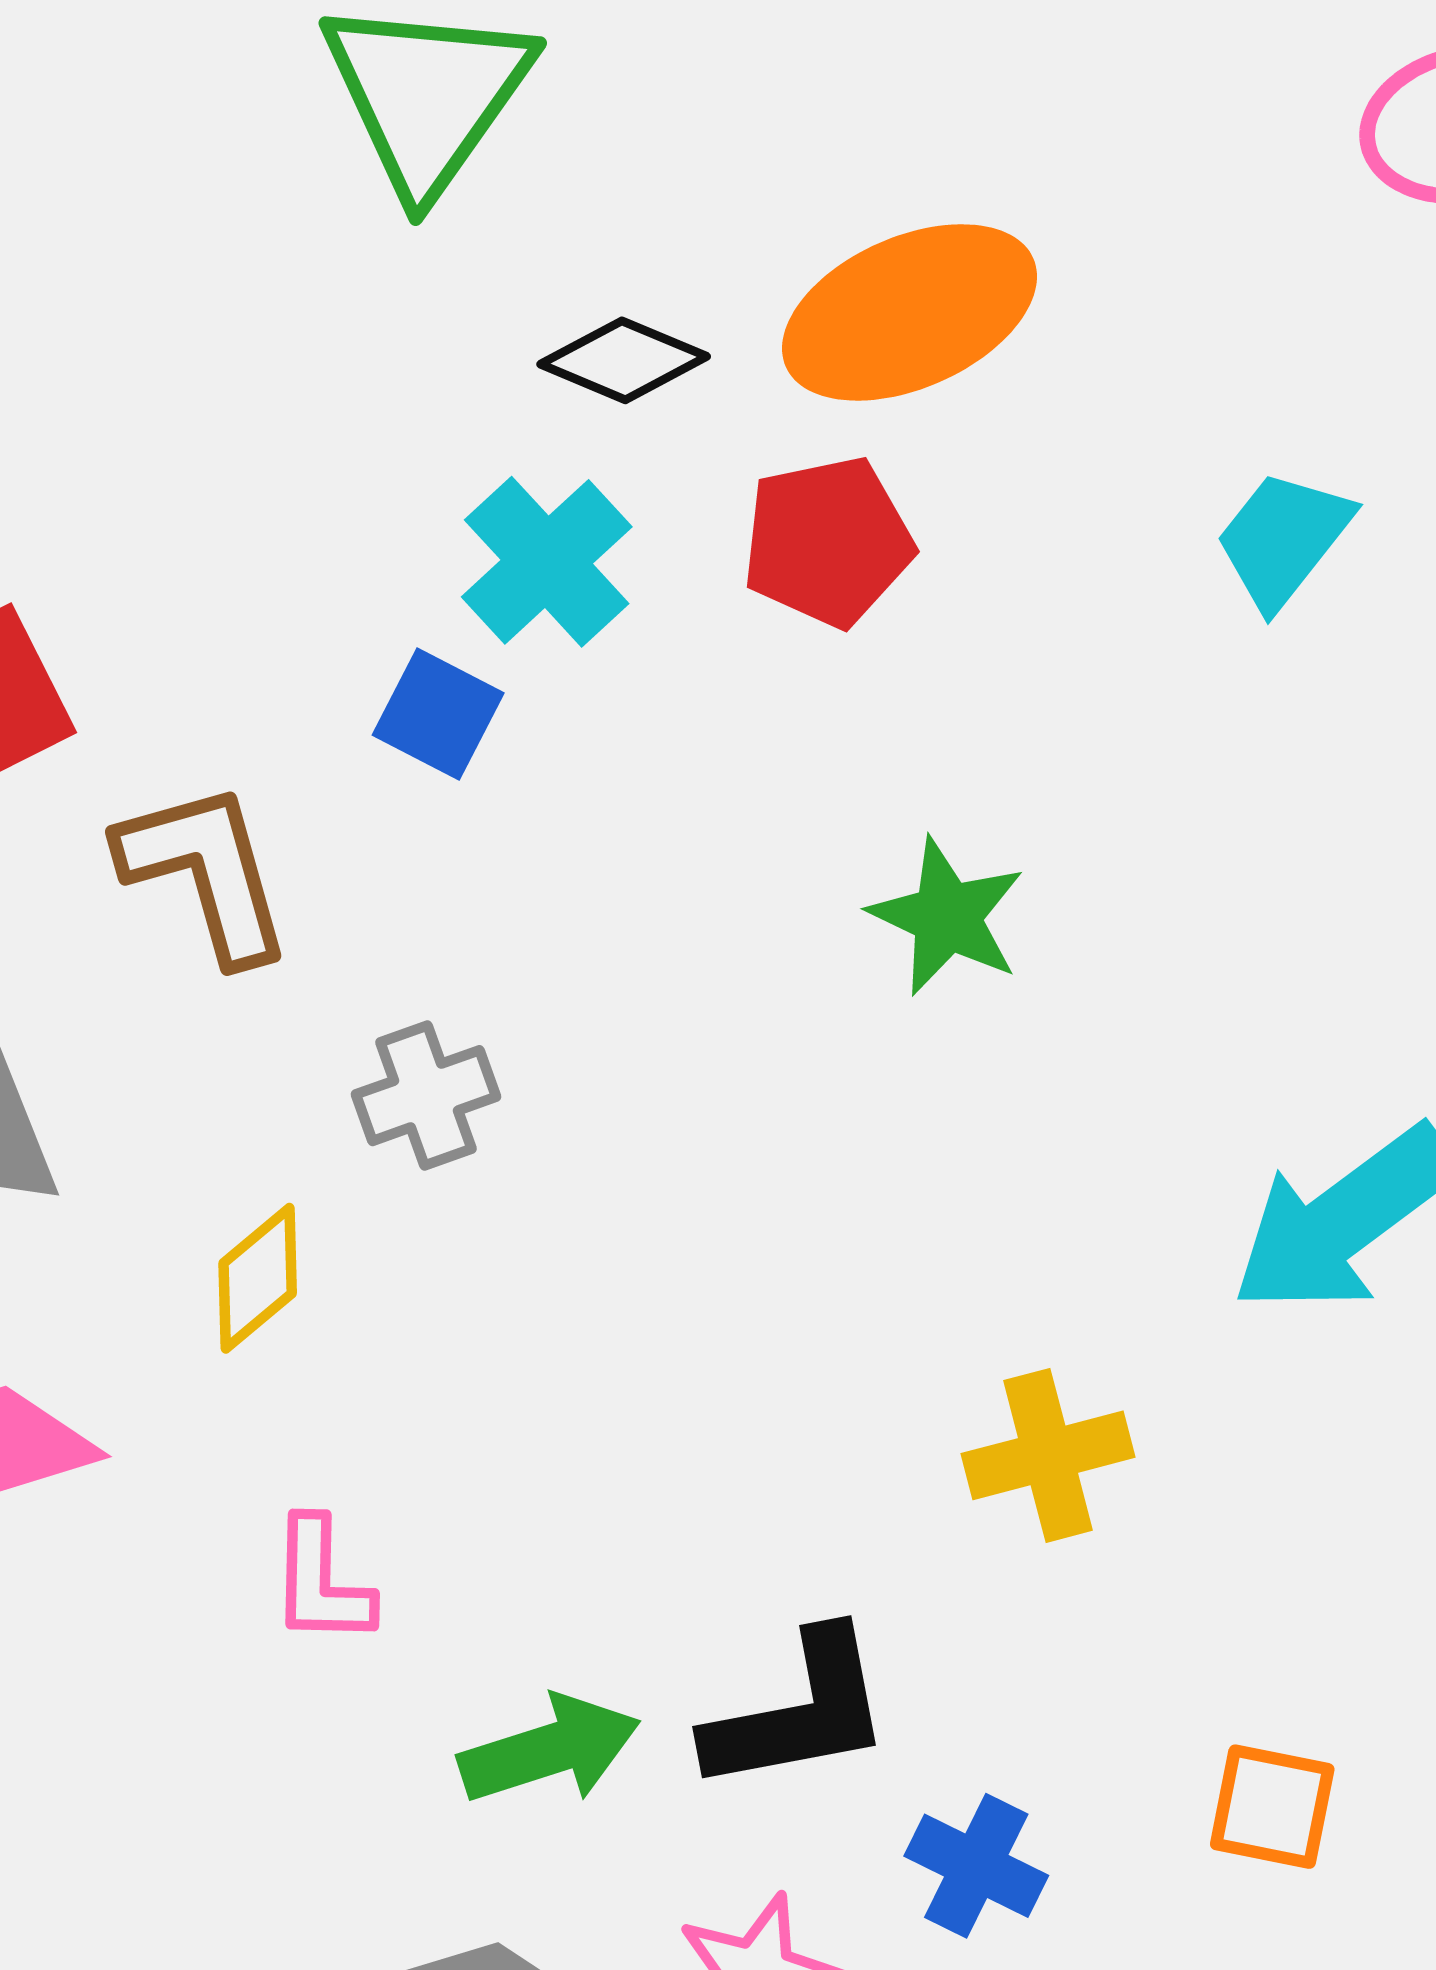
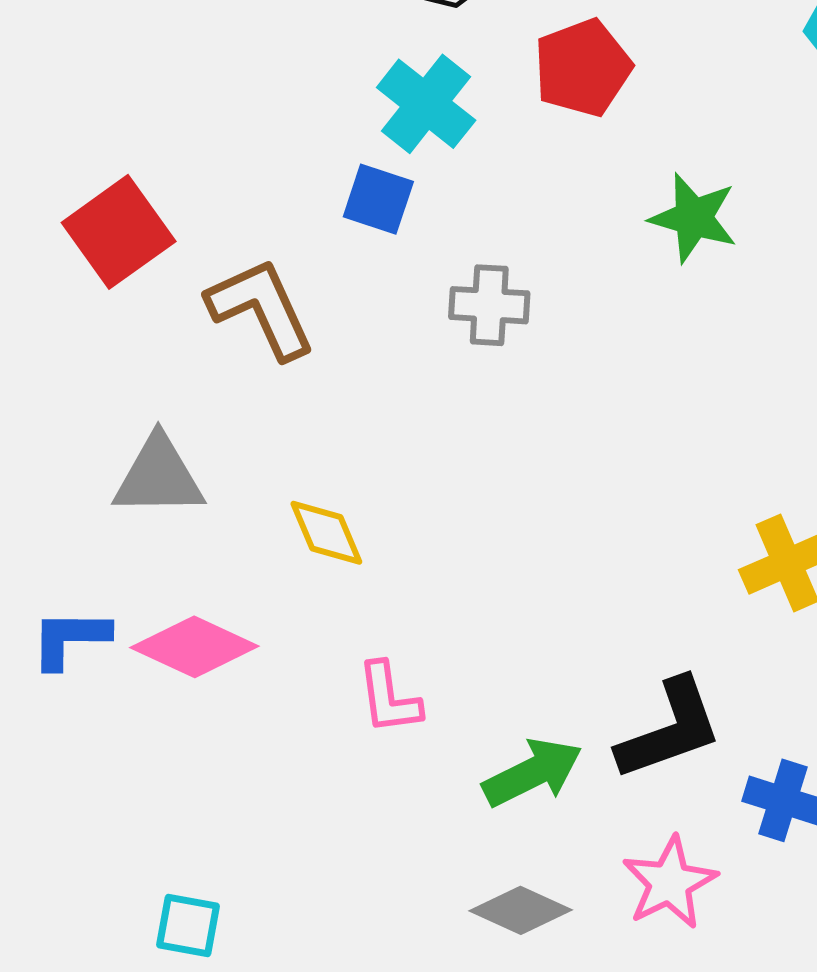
green star: (947, 917) -> (693, 218), moved
gray cross: (426, 1096) -> (489, 305), moved, turned 32
yellow diamond: (258, 1278) -> (326, 533), turned -64

